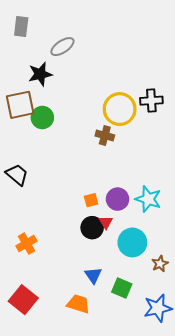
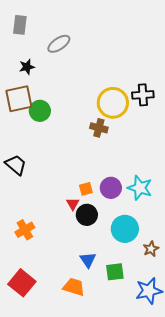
black star: (40, 74) -> (27, 67), moved, size x0.7
red triangle: (106, 222) -> (73, 204), moved
green square: (122, 288) -> (115, 272), turned -30

